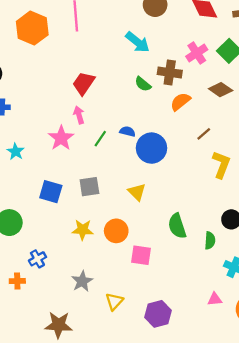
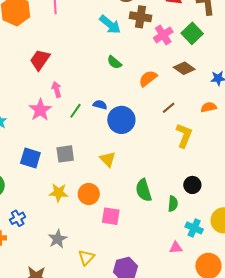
brown cross: (170, 72) -> (141, 17), moved
red trapezoid: (84, 83) -> (40, 60), moved
pink triangle: (215, 299) -> (176, 248), moved

